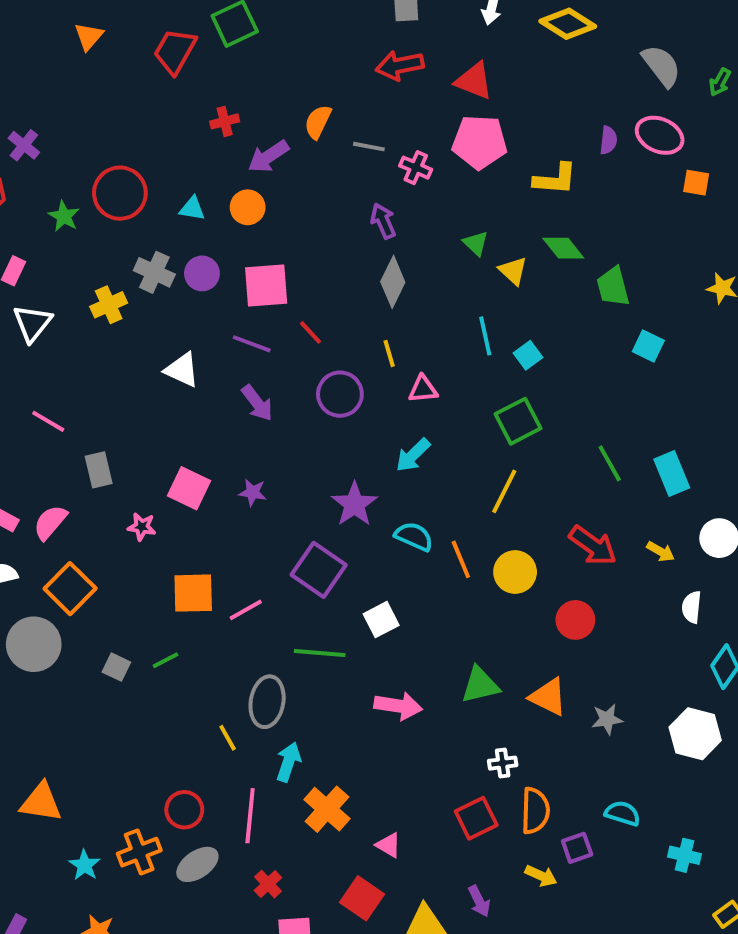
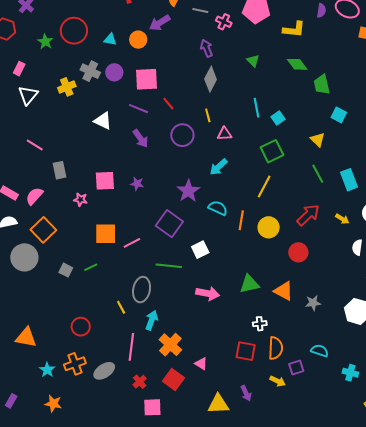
purple arrow: (268, 157) -> (160, 23), moved
yellow triangle: (513, 271) -> (318, 140), moved
pink square: (189, 488) -> (105, 181), turned -30
red arrow: (593, 546) -> (308, 215), turned -80
orange line: (461, 559) -> (241, 220), turned 30
red circle: (184, 810) -> (81, 327), moved
red square: (476, 818) -> (246, 351), turned 35
red square: (362, 898) -> (174, 380), moved

